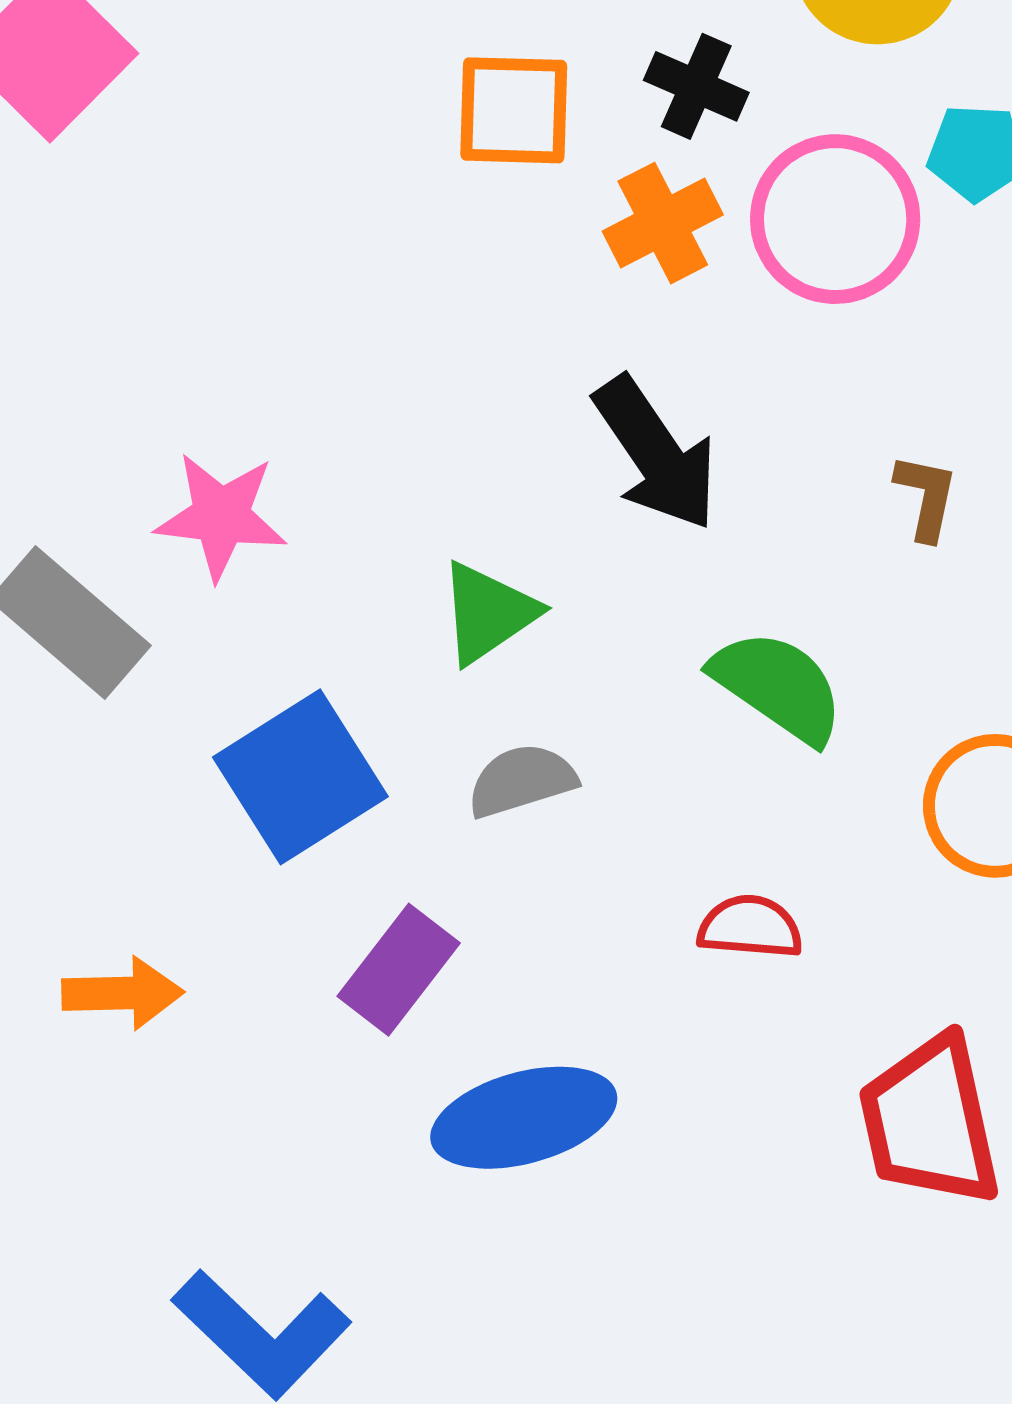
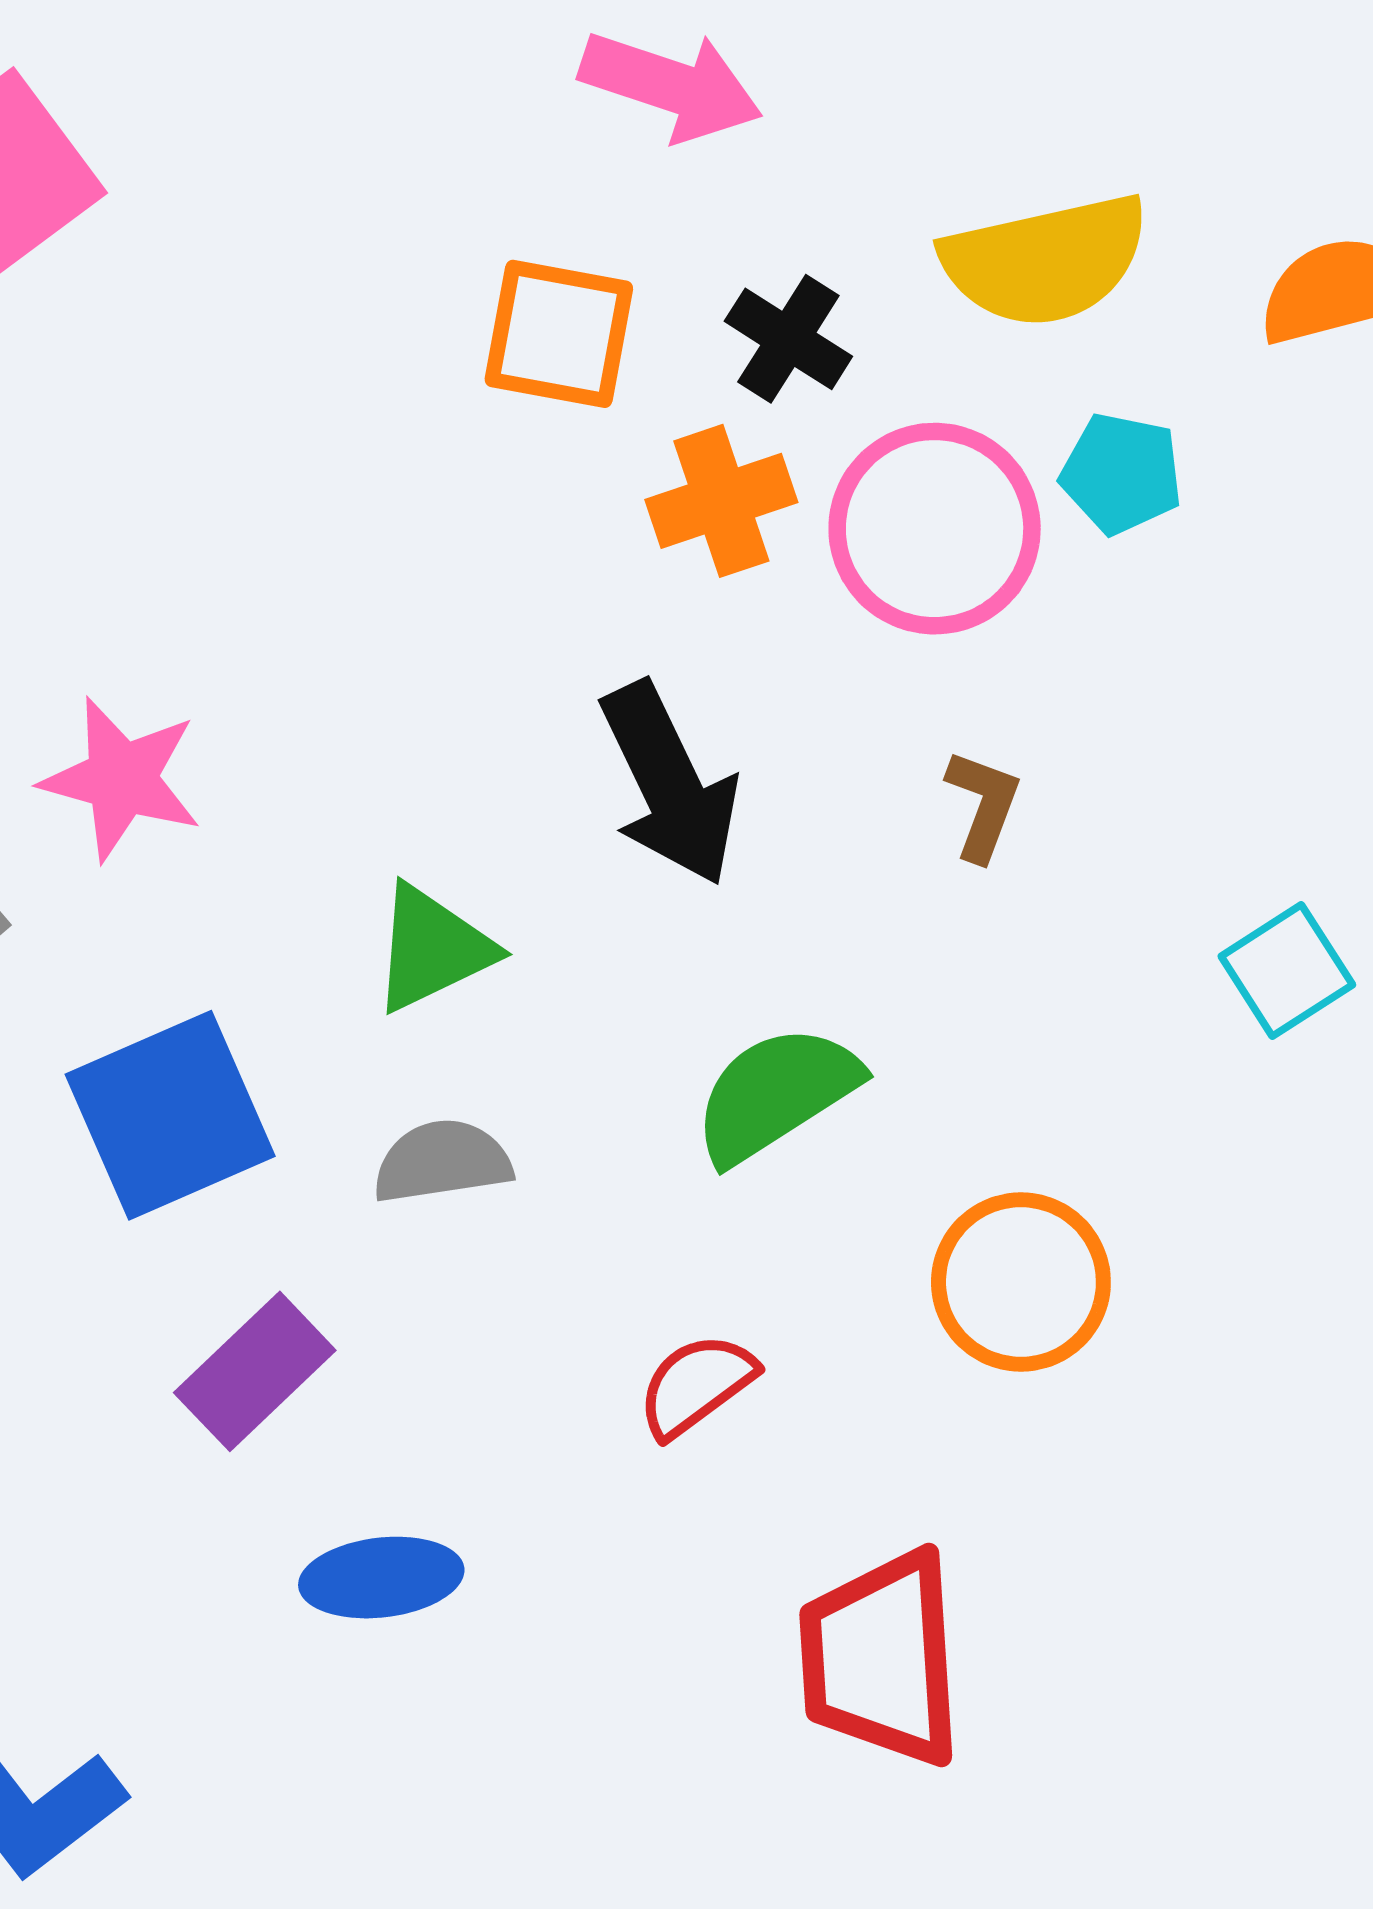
brown L-shape: (926, 497) -> (983, 805), moved
green semicircle: (778, 686) -> (776, 1094), turned -76
red semicircle: (750, 927) -> (696, 1385), turned -50
blue ellipse: (524, 1118) -> (381, 1578), size x0.7

